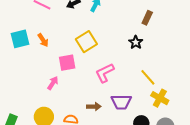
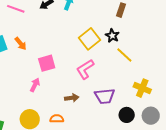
yellow square: (86, 42) -> (89, 39), moved
yellow line: (148, 77) -> (124, 55), moved
brown arrow: (94, 107) -> (72, 98), moved

